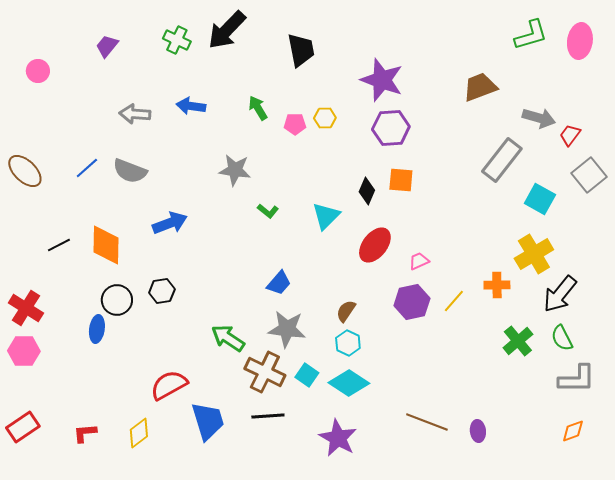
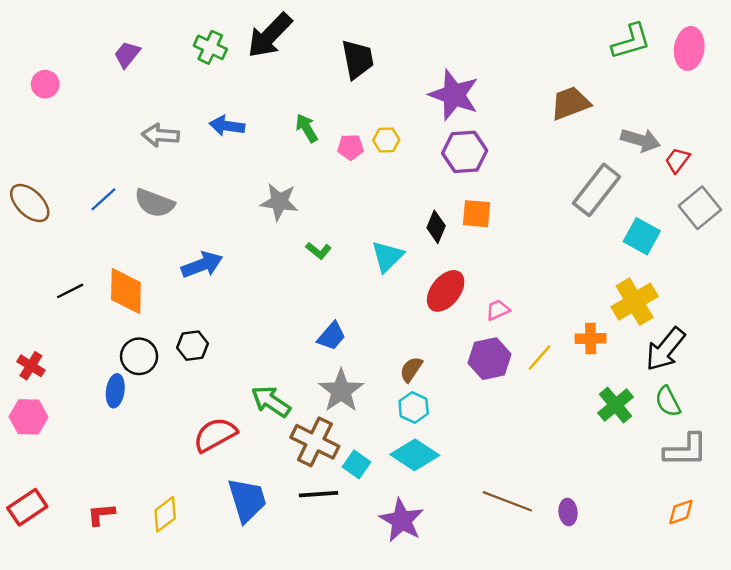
red cross: (26, 308) -> (31, 366), size x0.7
gray star: (287, 329) -> (341, 391), turned 30
cyan square: (307, 375) -> (356, 464), moved
red semicircle: (169, 385) -> (215, 435), moved

